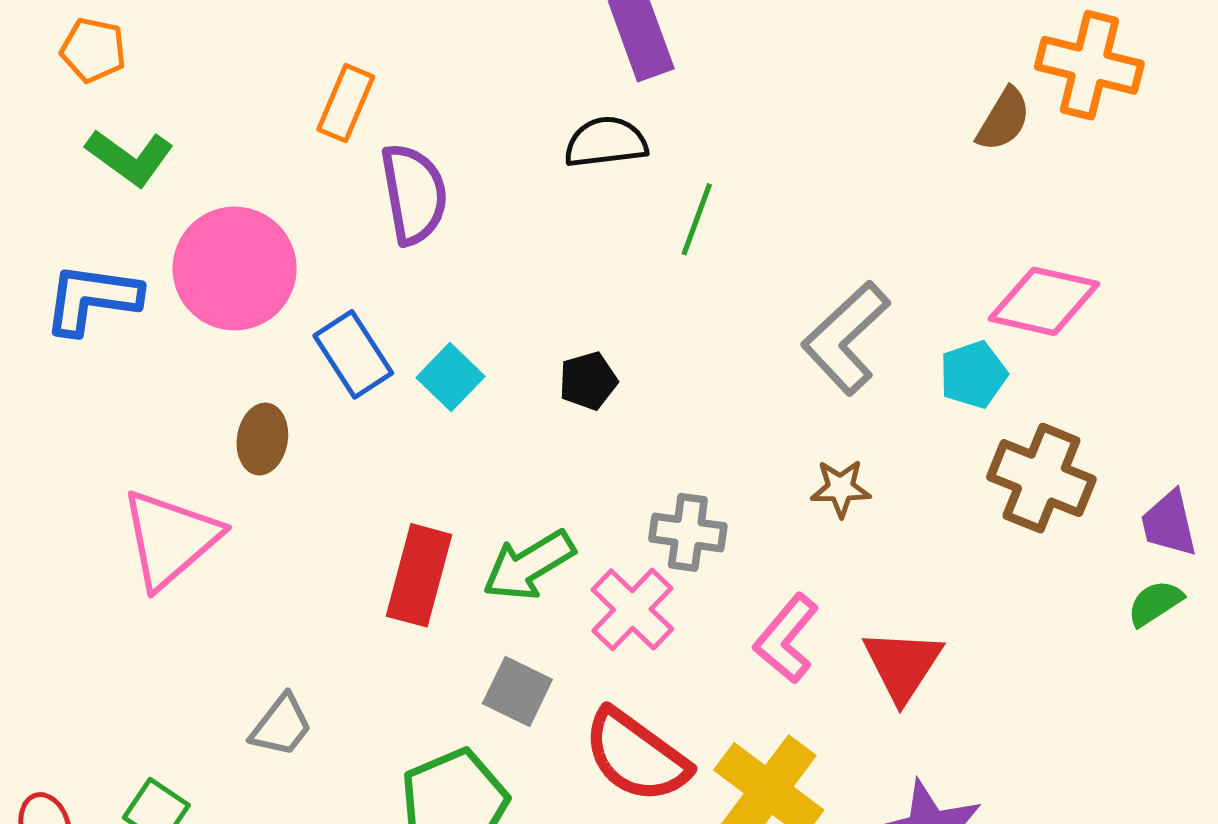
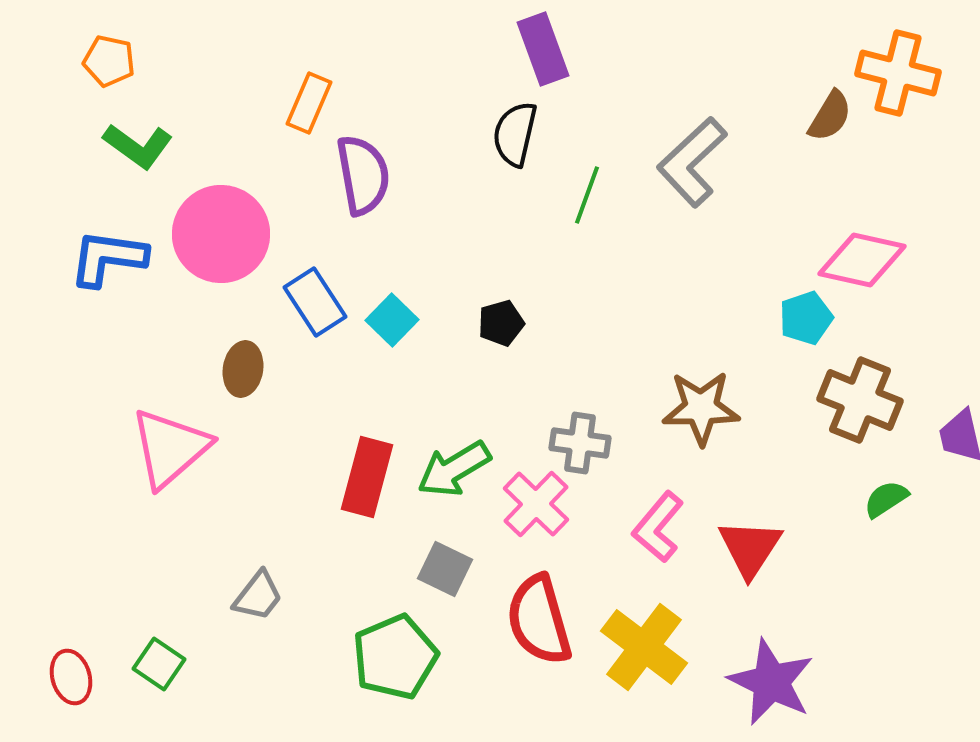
black semicircle: (606, 142) -> (515, 134), turned -70
gray L-shape: (846, 338) -> (692, 162), moved
brown star: (841, 488) -> (701, 408), size x1.6
green semicircle: (1155, 603) -> (886, 499), moved
red semicircle: (636, 756) -> (539, 620), turned 38

